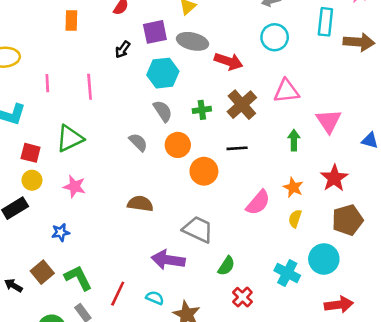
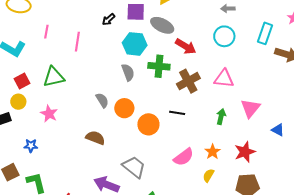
green cross: (202, 110) -> (159, 66), moved, size x1.5
gray semicircle: (138, 142) -> (102, 100), moved
orange circle: (178, 145) -> (124, 108), moved
red square: (31, 153) -> (22, 81), turned 35

